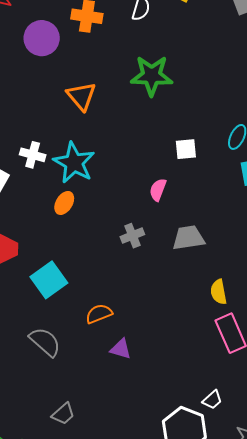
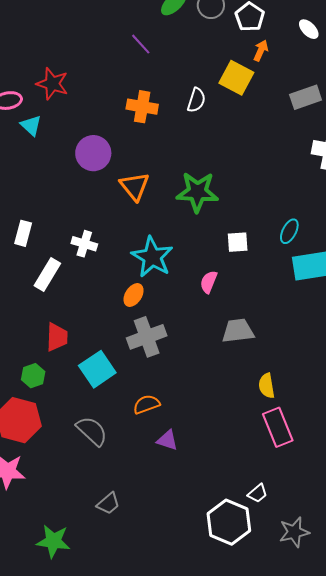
purple circle: (42, 38) -> (93, 153), moved
green star: (152, 76) -> (197, 192), moved
cyan star: (74, 163) -> (152, 257), moved
orange ellipse: (64, 203) -> (134, 295), moved
gray cross: (132, 236) -> (147, 337), moved, size x1.6

